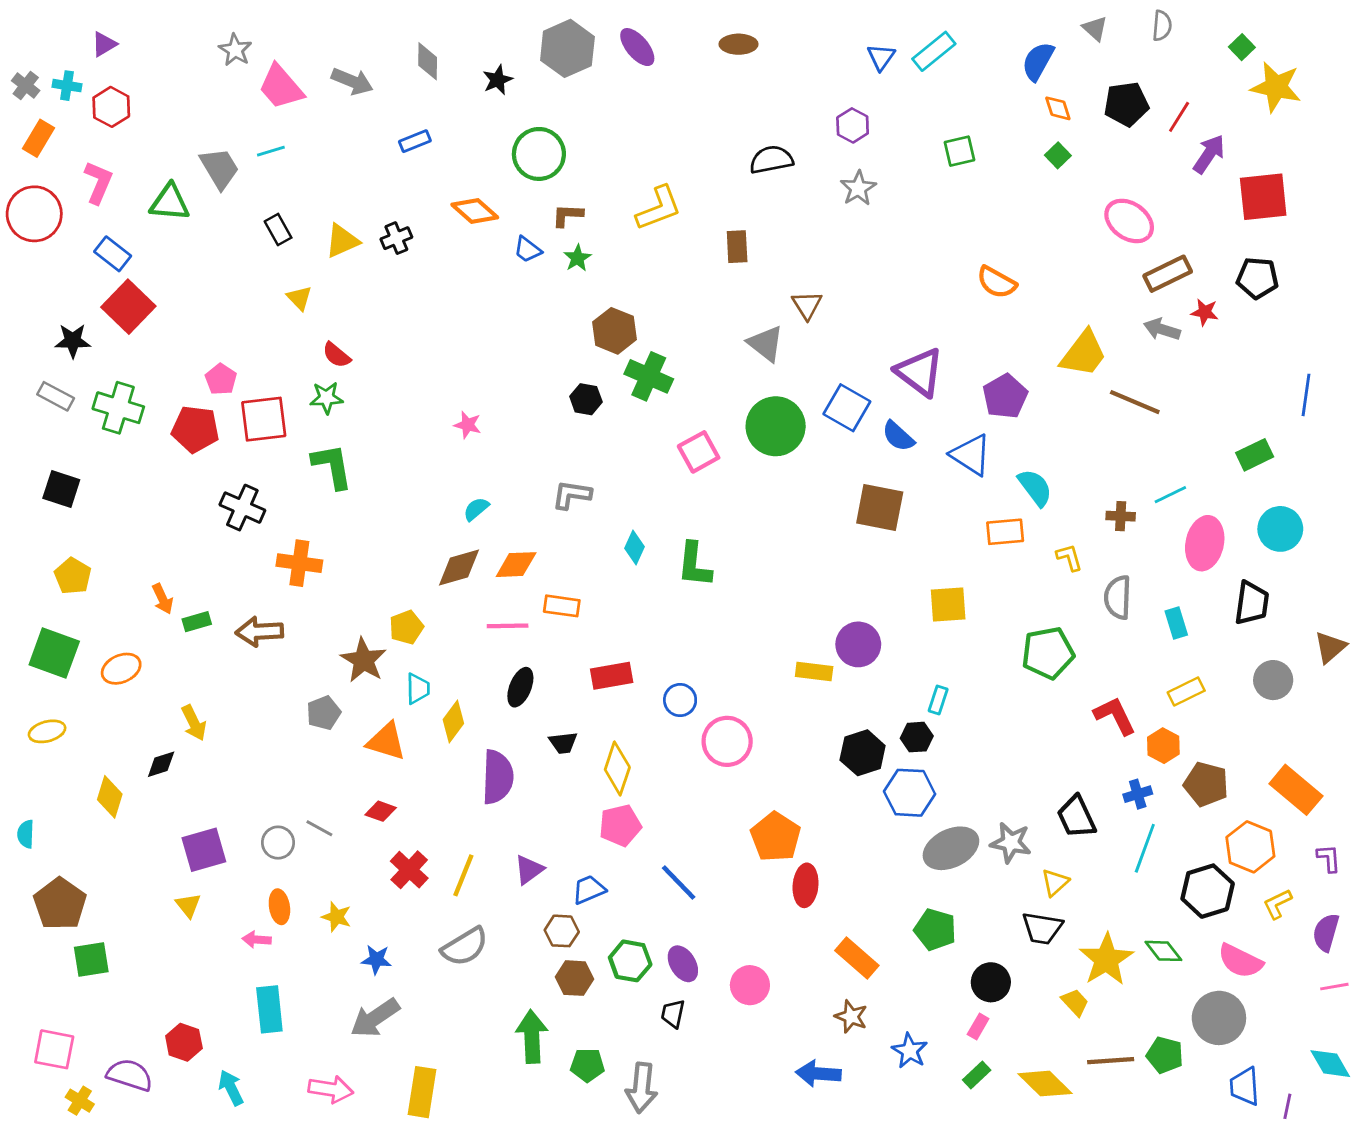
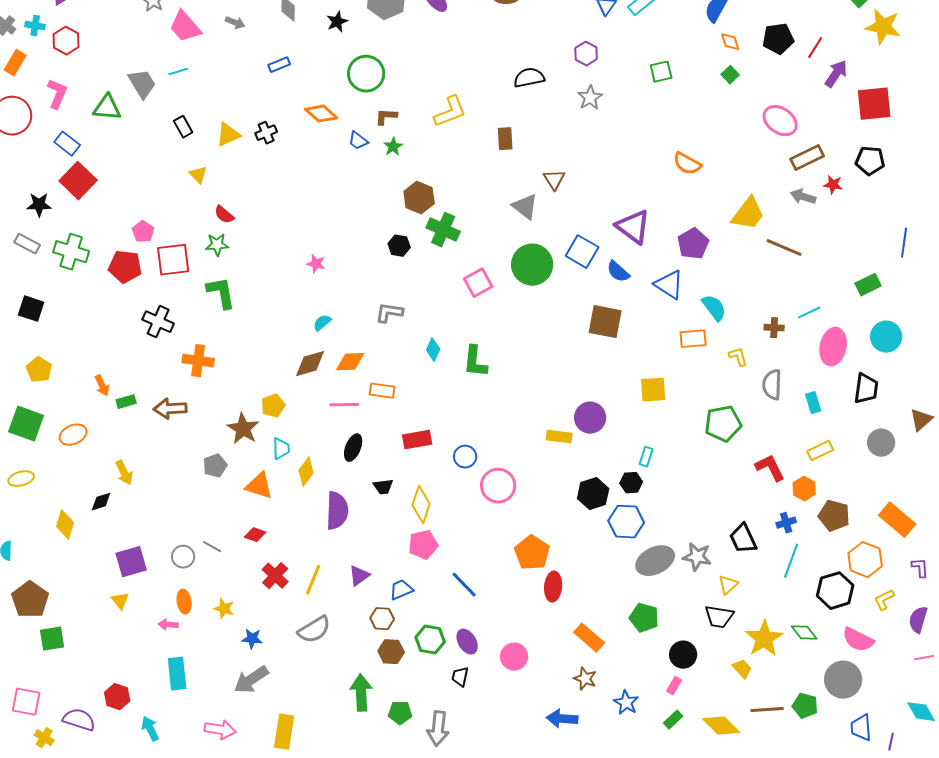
gray arrow: (352, 81) -> (235, 23), size x0.7

